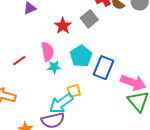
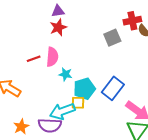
red star: (63, 26) -> (58, 27), moved
pink semicircle: (47, 52) -> (52, 57), moved
cyan pentagon: (81, 56) -> (84, 89), moved

